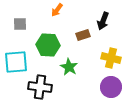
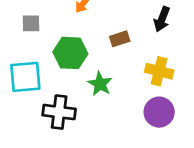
black arrow: (103, 21) -> (162, 19), moved

